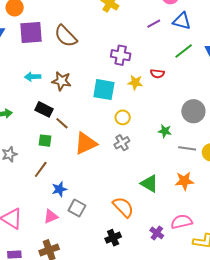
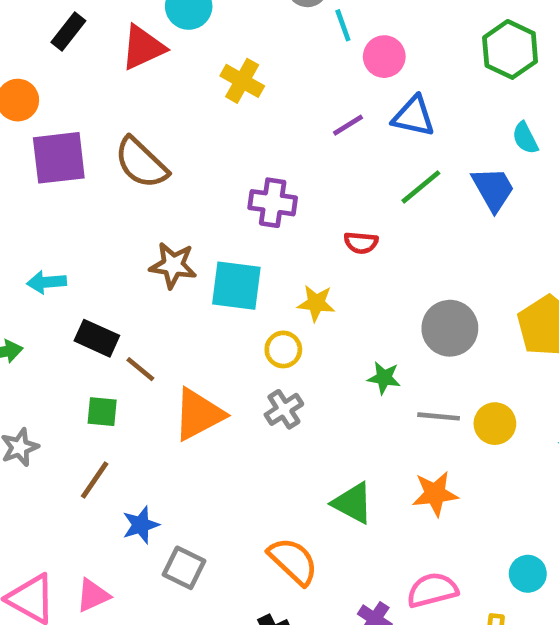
cyan arrow: (33, 77) -> (46, 282), moved
brown star: (61, 81) -> (173, 265), moved
yellow star: (135, 82) -> (316, 303), moved
pink triangle: (51, 216) -> (93, 595), moved

